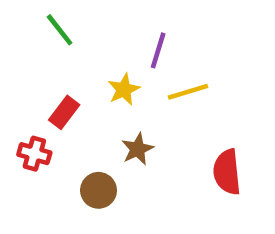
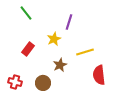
yellow line: (188, 92) -> (85, 52), moved
red cross: (34, 154) -> (15, 82), moved

